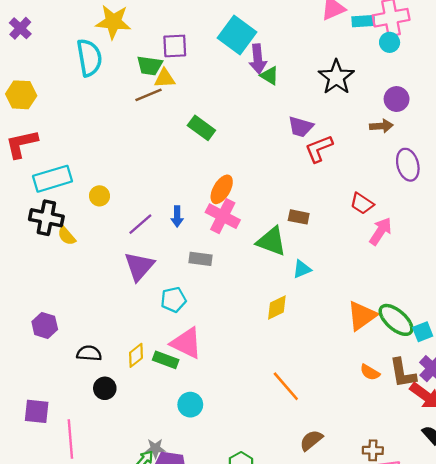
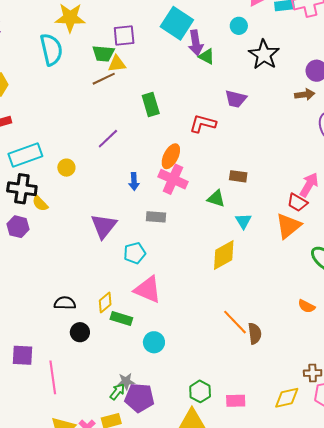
cyan circle: (390, 42) -> (239, 26), moved
green rectangle: (201, 128) -> (151, 105), turned 40
red L-shape: (319, 149) -> (203, 124), moved, turned 40
red trapezoid: (362, 204) -> (297, 203), moved
purple line: (140, 224) -> (108, 139), moved
green triangle: (272, 241) -> (216, 199), size x0.7
cyan triangle: (302, 269) -> (243, 221), turned -36
yellow diamond: (277, 308) -> (224, 255), size x1.4
orange triangle: (362, 316) -> (288, 226), moved
purple hexagon: (45, 325) -> (18, 227), moved
green rectangle: (166, 360) -> (121, 318), moved
brown semicircle: (311, 440) -> (255, 334), moved, turned 125

